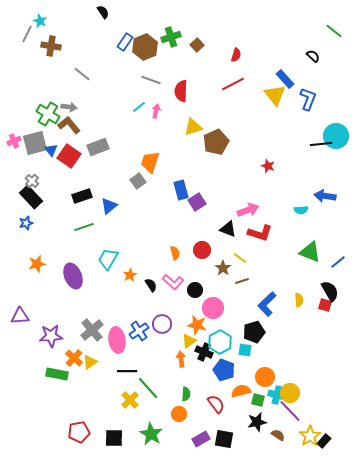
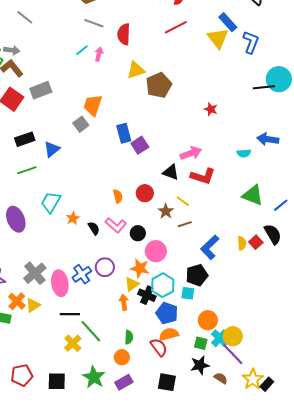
red square: (325, 305) -> (256, 242), moved, turned 32
orange semicircle: (241, 391) -> (169, 334), moved
cyan cross: (277, 395) -> (220, 338), turned 30
purple rectangle: (201, 439) -> (124, 382), moved

